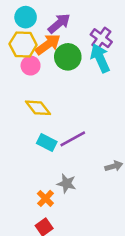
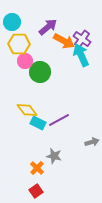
cyan circle: (26, 17) -> (12, 22), moved
orange arrow: (48, 44) -> (64, 41), moved, turned 65
green circle: (68, 57) -> (40, 72), moved
yellow diamond: (38, 108) -> (27, 110), moved

